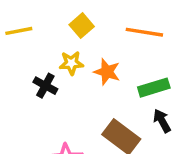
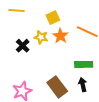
orange star: (107, 72) -> (60, 36), moved

